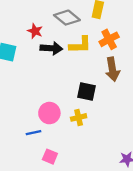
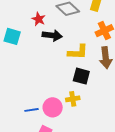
yellow L-shape: (80, 45) -> (78, 52), moved
pink circle: (49, 113) -> (53, 107), moved

